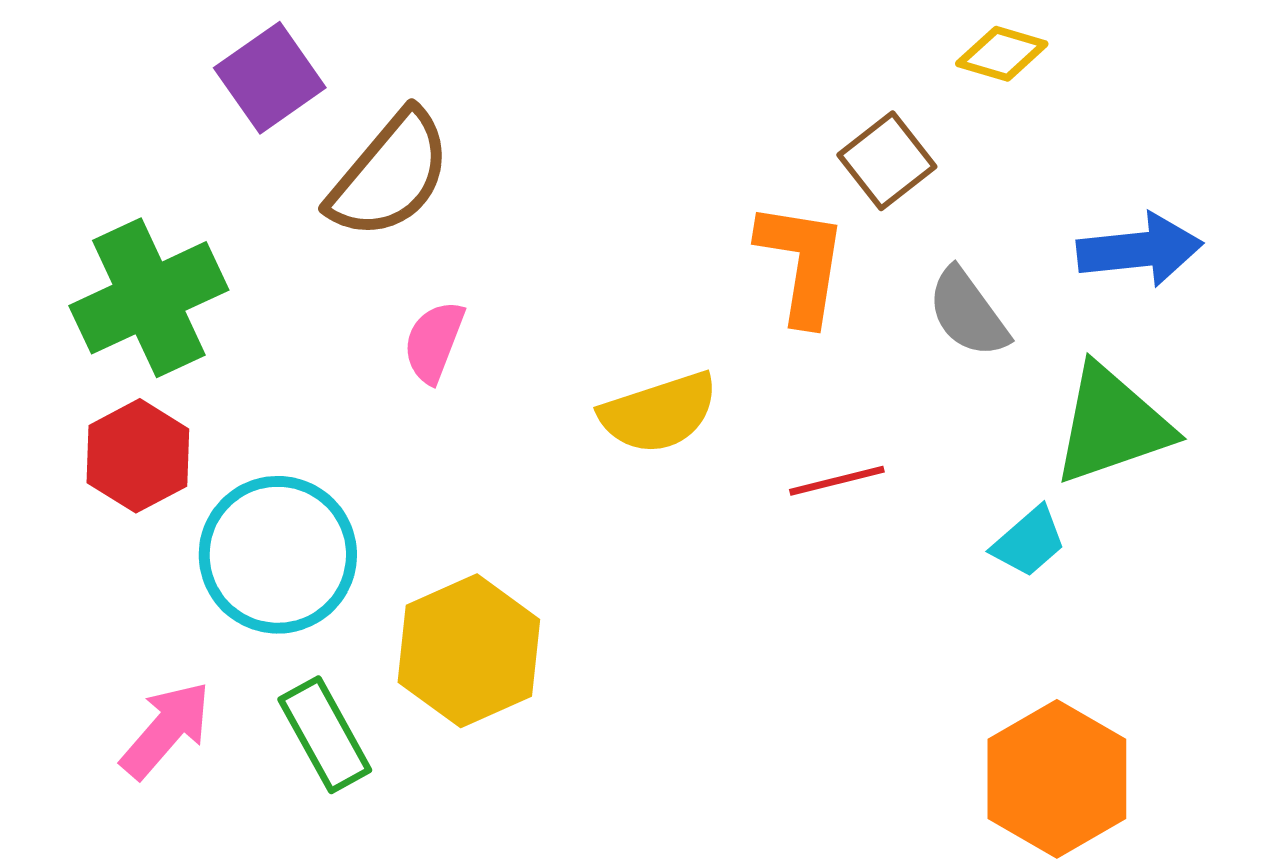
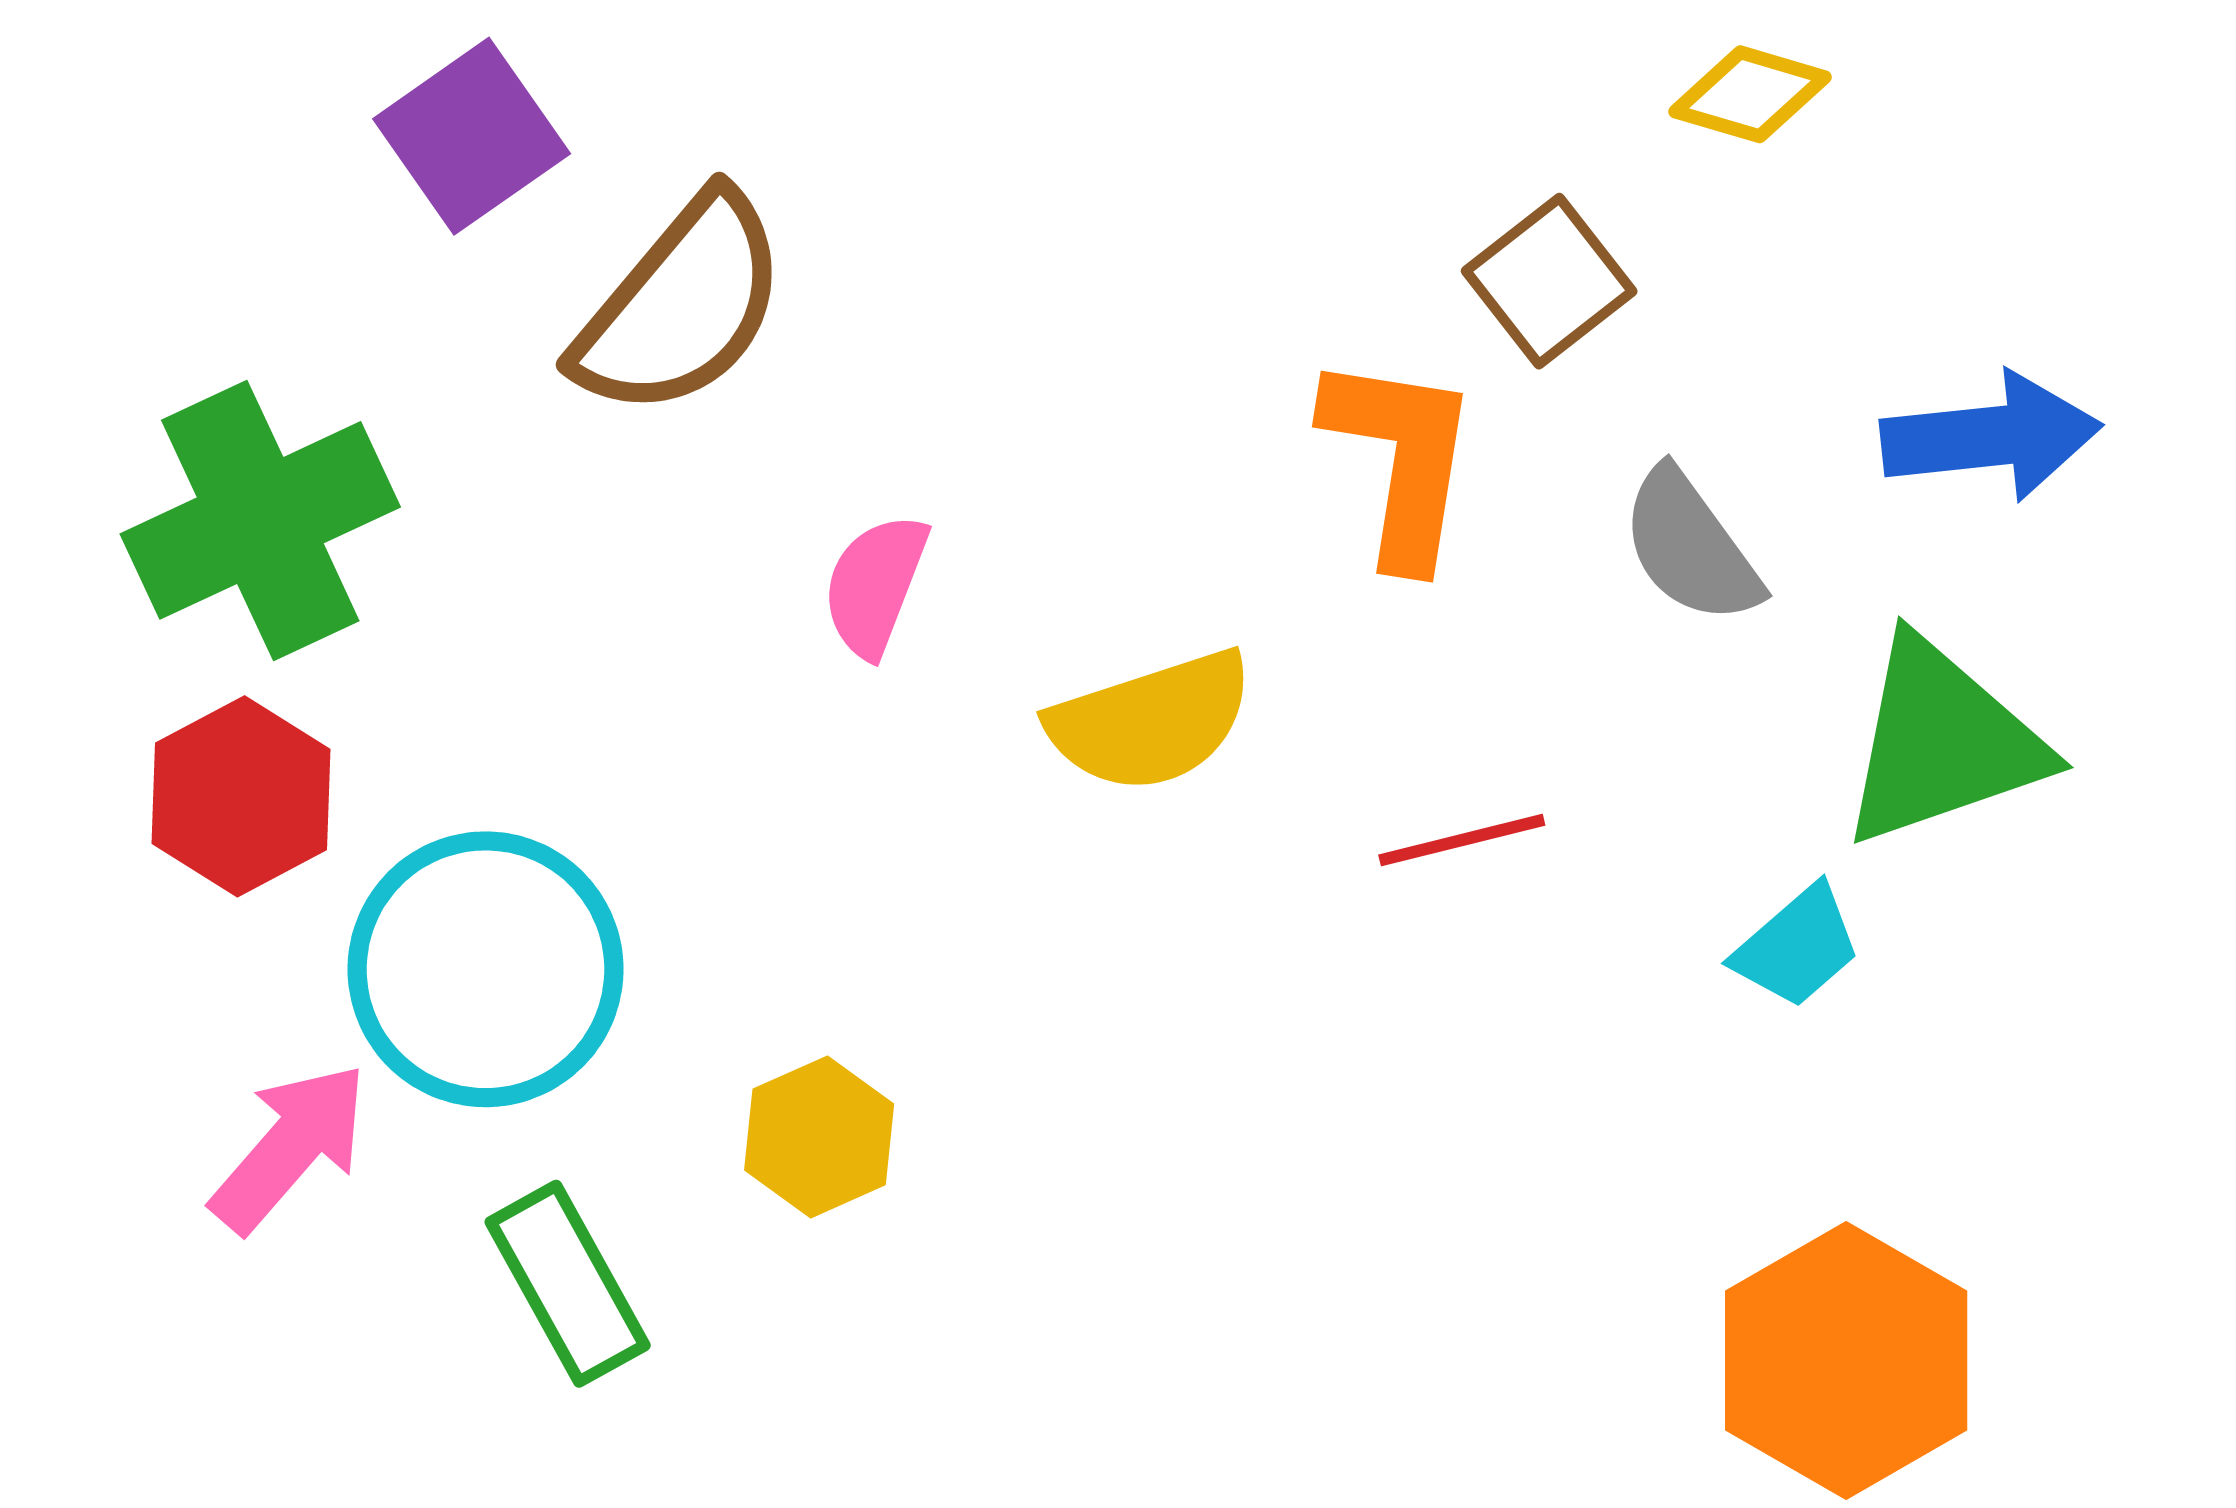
pink semicircle: (434, 342) -> (875, 585), moved
yellow hexagon: (469, 651) -> (819, 1137), size x0.6
pink arrow: (166, 730) -> (290, 1147), moved

